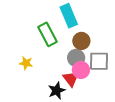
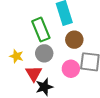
gray circle: (76, 58) -> (44, 53), moved
red triangle: (71, 79) -> (34, 73), moved

